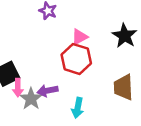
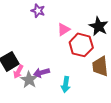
red hexagon: (76, 59) -> (81, 45), moved
pink arrow: (18, 88) -> (18, 72), turned 32

